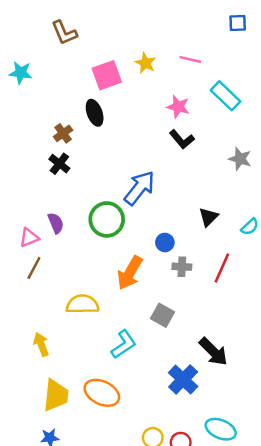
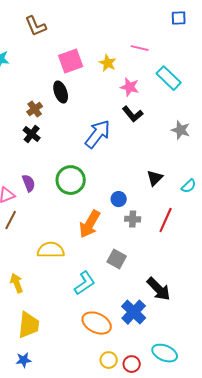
yellow star: (145, 63) -> (108, 63), moved
blue arrow: (139, 188) -> (98, 134), moved
orange ellipse: (102, 393) -> (97, 323), moved

